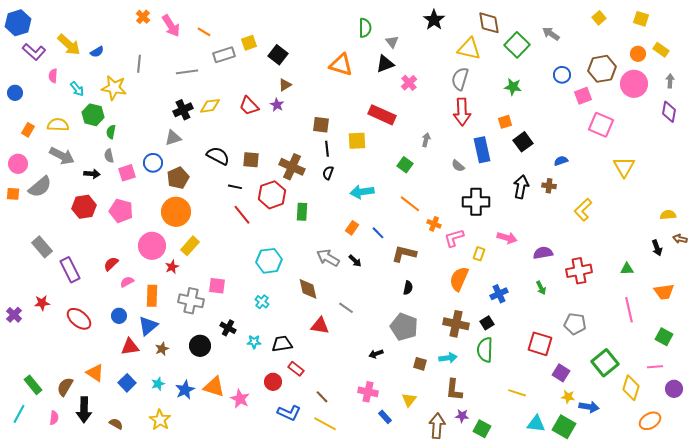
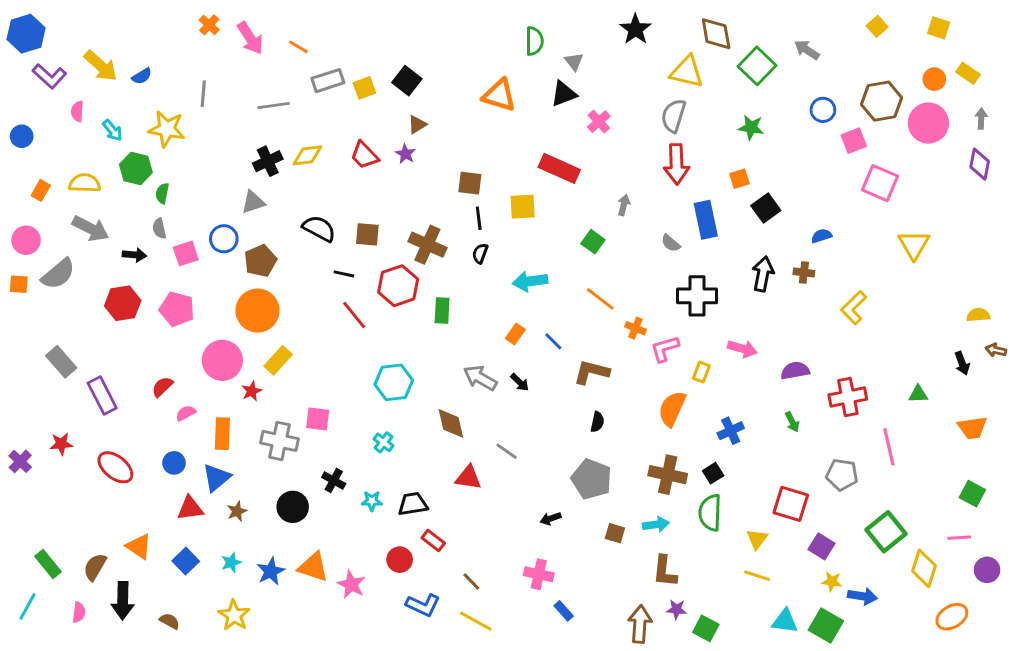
yellow square: (249, 43) -> (364, 88), moved
pink line: (629, 310) -> (889, 447), moved
yellow triangle: (409, 400) -> (757, 539), moved

